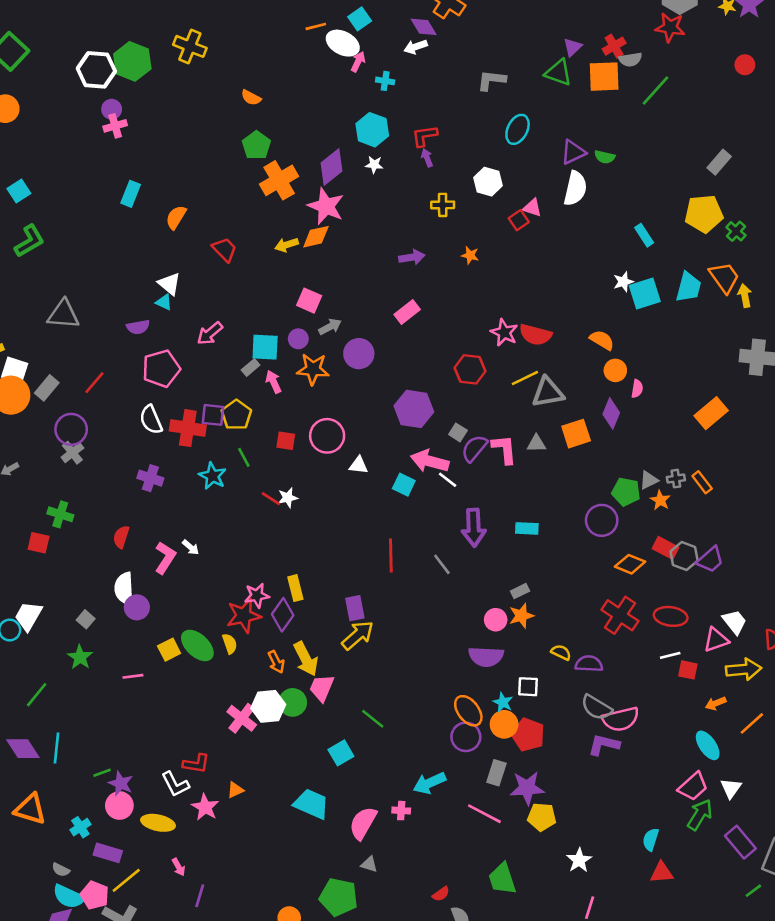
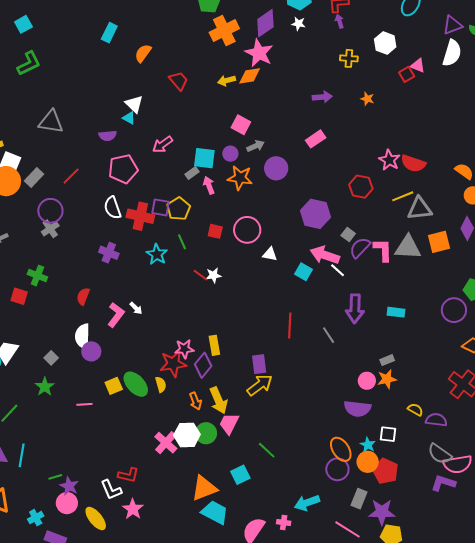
gray triangle: (536, 444) -> (408, 247), size x1.8
orange triangle: (235, 790) -> (204, 488), moved, size x2.0
yellow ellipse: (158, 823) -> (96, 519), turned 35

